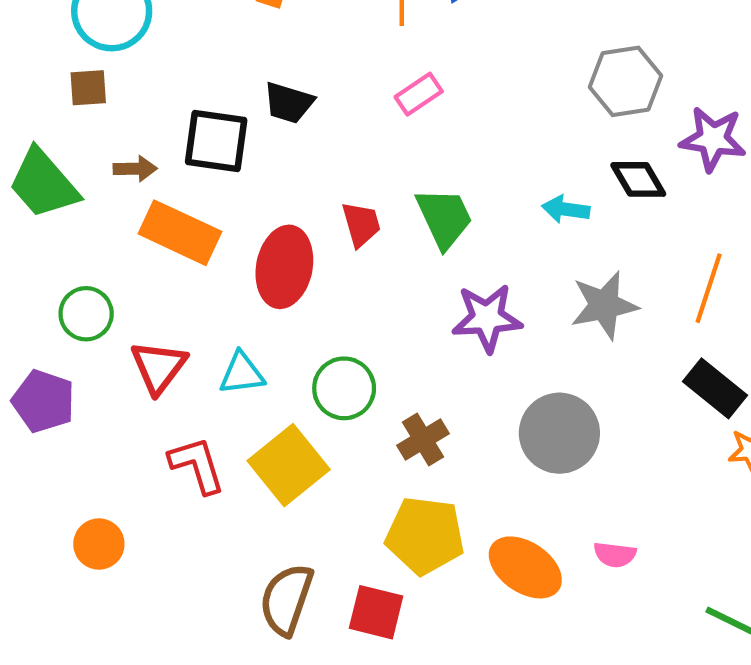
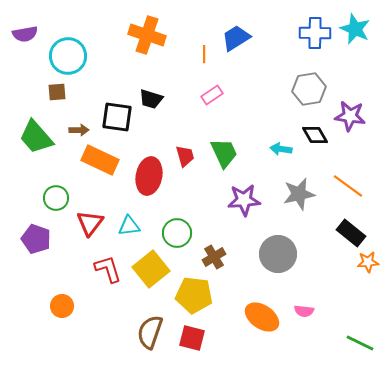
orange line: (709, 288) -> (348, 186), turned -72
yellow pentagon: (425, 535) -> (194, 295), moved

